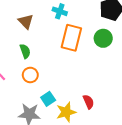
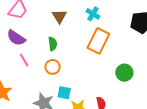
green circle: (103, 38) -> (124, 73), moved
cyan square: (48, 99) -> (64, 93), turned 32

